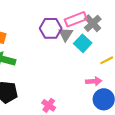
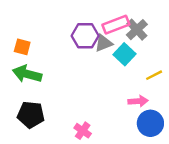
gray triangle: (66, 34) -> (104, 43), turned 35

